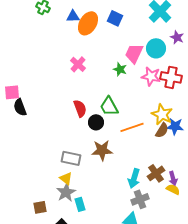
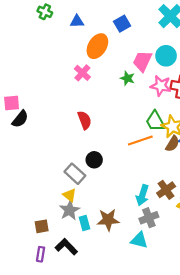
blue square: (115, 18) -> (122, 24), turned 35
orange ellipse: (88, 23) -> (97, 46), moved
green trapezoid: (109, 106) -> (155, 121), moved
black semicircle: (20, 107) -> (20, 119), turned -120
black circle: (96, 122) -> (94, 160), moved
brown star: (102, 150) -> (108, 220), moved
gray rectangle: (71, 158) -> (75, 174), turned 30

